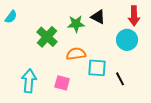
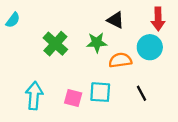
green star: (76, 24) -> (97, 42), moved
orange semicircle: (76, 54) -> (120, 60), moved
cyan square: (97, 68) -> (100, 92), moved

